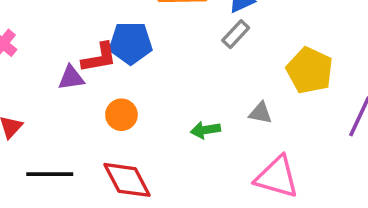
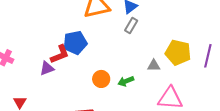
yellow pentagon: (310, 70) -> (178, 53), moved
orange circle: (121, 115) -> (101, 79), moved

